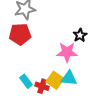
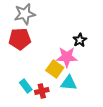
yellow square: (55, 80) -> (55, 69), moved
red cross: (42, 86) -> (42, 91), turned -32

